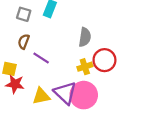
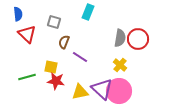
gray square: (24, 14) -> (54, 22), moved
red circle: (104, 60) -> (138, 39), moved
yellow cross: (85, 67) -> (120, 65), turned -32

